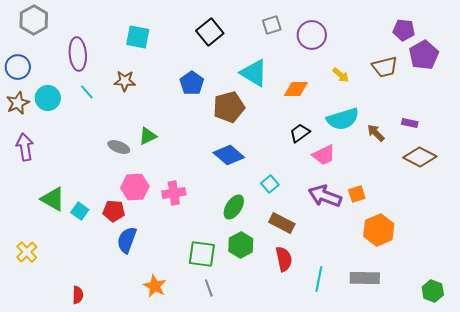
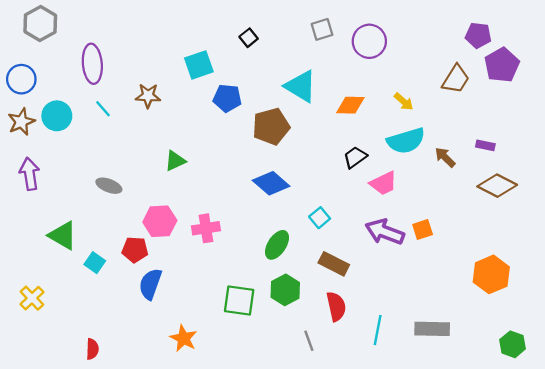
black square: (210, 32) -> (249, 38), size x0.6
cyan square: (138, 37) -> (199, 65), moved, turned -30
brown trapezoid: (385, 67) -> (456, 79), turned -44
yellow arrow: (341, 75) -> (404, 102), moved
blue pentagon: (192, 83) -> (227, 98), turned -30
gray ellipse: (119, 147) -> (109, 186), moved
cyan square: (80, 211) -> (95, 263), moved
orange hexagon: (379, 230) -> (491, 274), moved
gray line: (209, 288) -> (309, 341), moved

